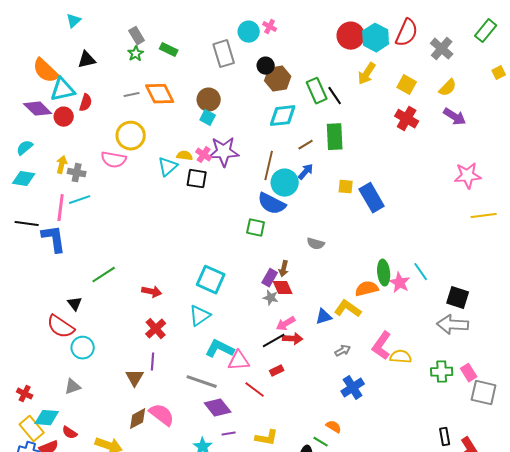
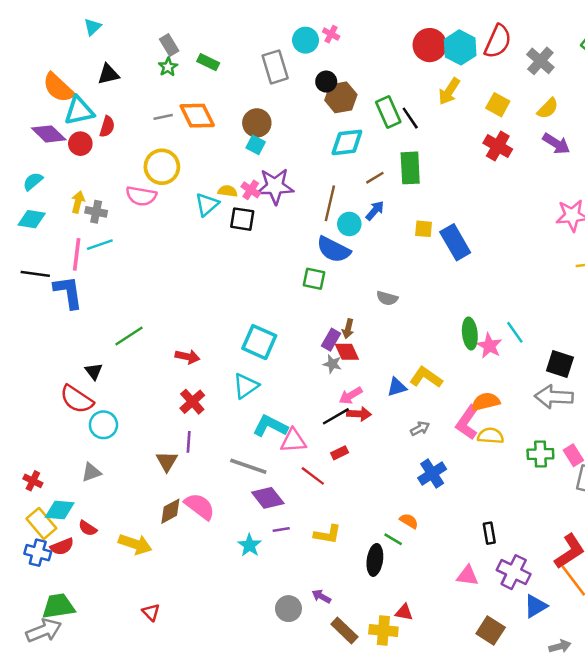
cyan circle: (285, 183) -> (349, 224), size x0.7
orange semicircle: (367, 289) -> (486, 402), moved
black rectangle: (445, 437) -> (489, 533), moved

